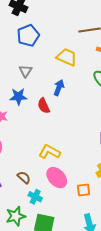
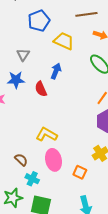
blue pentagon: (28, 36) -> (39, 21), moved
pink ellipse: (57, 178) -> (54, 160), turned 30
orange square: (83, 190) -> (80, 172), turned 32

